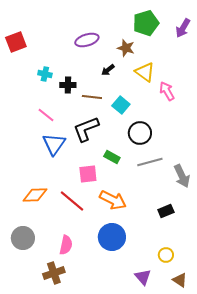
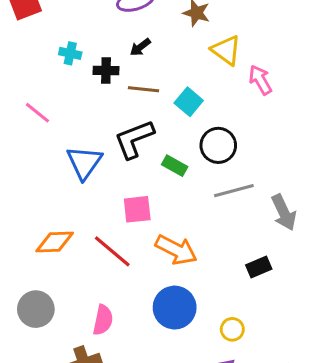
black arrow: (108, 70) -> (140, 47), moved
pink line: (46, 115) -> (37, 113), moved
green rectangle: (112, 157) -> (175, 166), moved
yellow circle: (166, 255) -> (232, 329), moved

